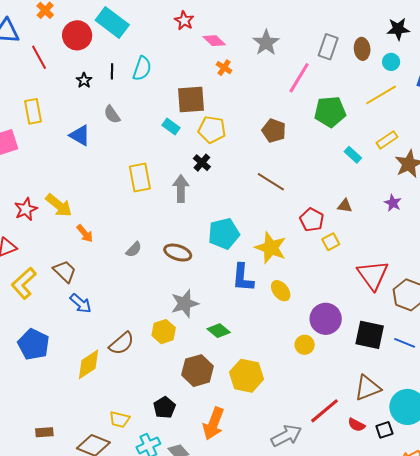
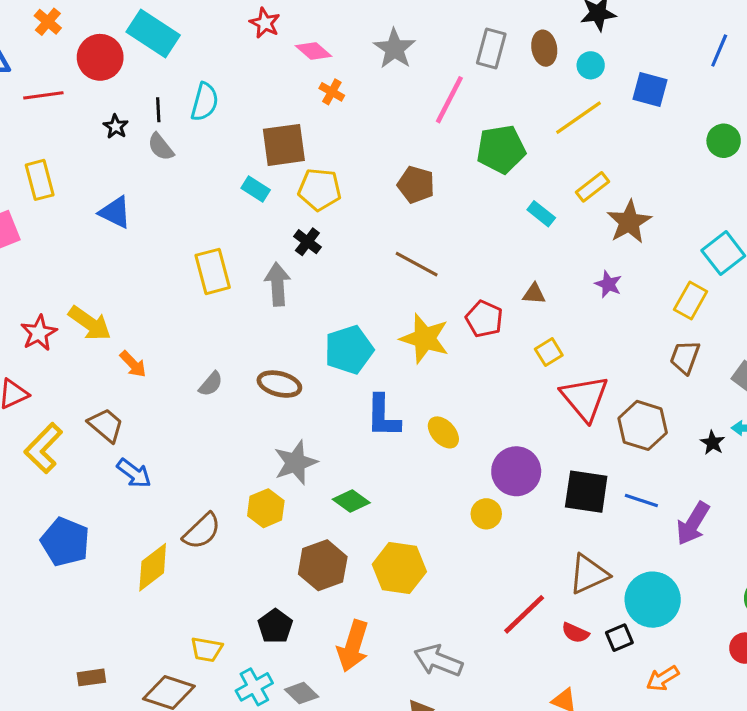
red line: (39, 57) -> (43, 95), turned -65
gray semicircle: (112, 114) -> (161, 147), moved
yellow square: (331, 242) -> (549, 352), moved
yellow star: (271, 248) -> (425, 338), moved
gray arrow: (286, 436) -> (438, 661), moved, turned -128

